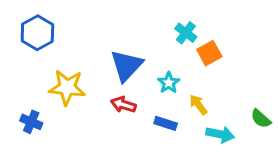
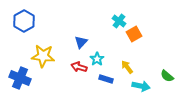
blue triangle: (127, 66) -> (81, 42), size x0.6
cyan star: (169, 83) -> (97, 59), moved
blue cross: (31, 122) -> (20, 78), size x1.5

